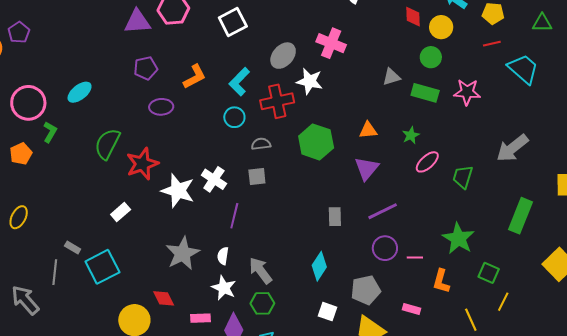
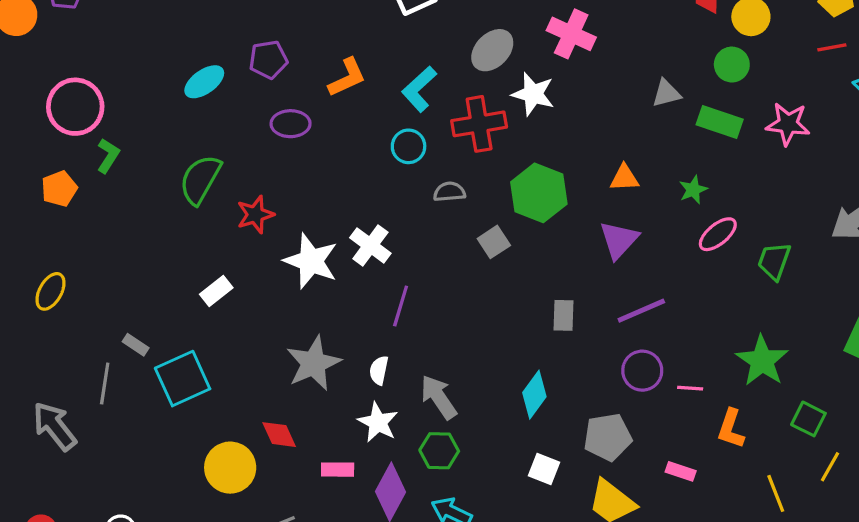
cyan ellipse: (80, 92) -> (204, 82), moved
red star: (142, 164) -> (255, 215), size x0.7
gray square: (257, 176) -> (494, 242), moved, turned -30

